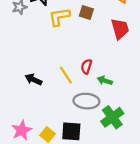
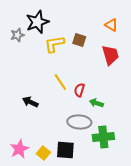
yellow line: (66, 75) -> (60, 82), moved
green cross: (112, 117) -> (103, 137), turned 30

